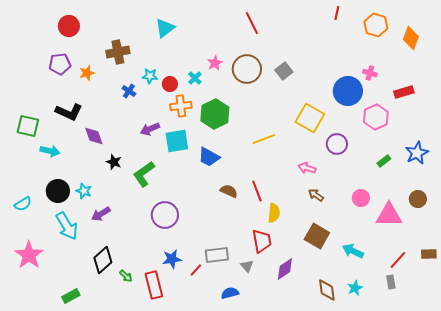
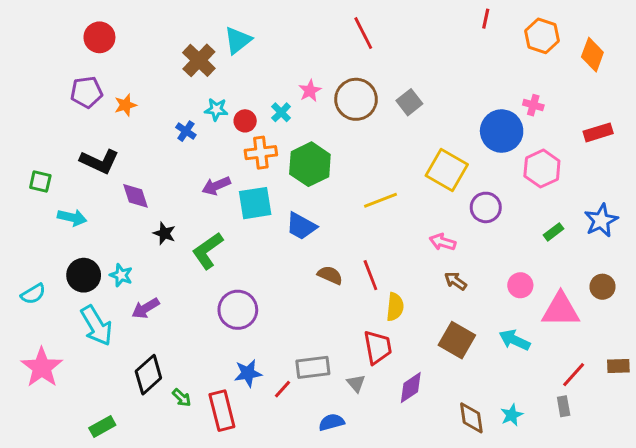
brown cross: (118, 52) -> (199, 60), moved, turned -35
red rectangle: (404, 92) -> (598, 132), moved
green square: (28, 126) -> (40, 181), size x0.7
cyan arrow: (353, 251) -> (515, 340), moved

